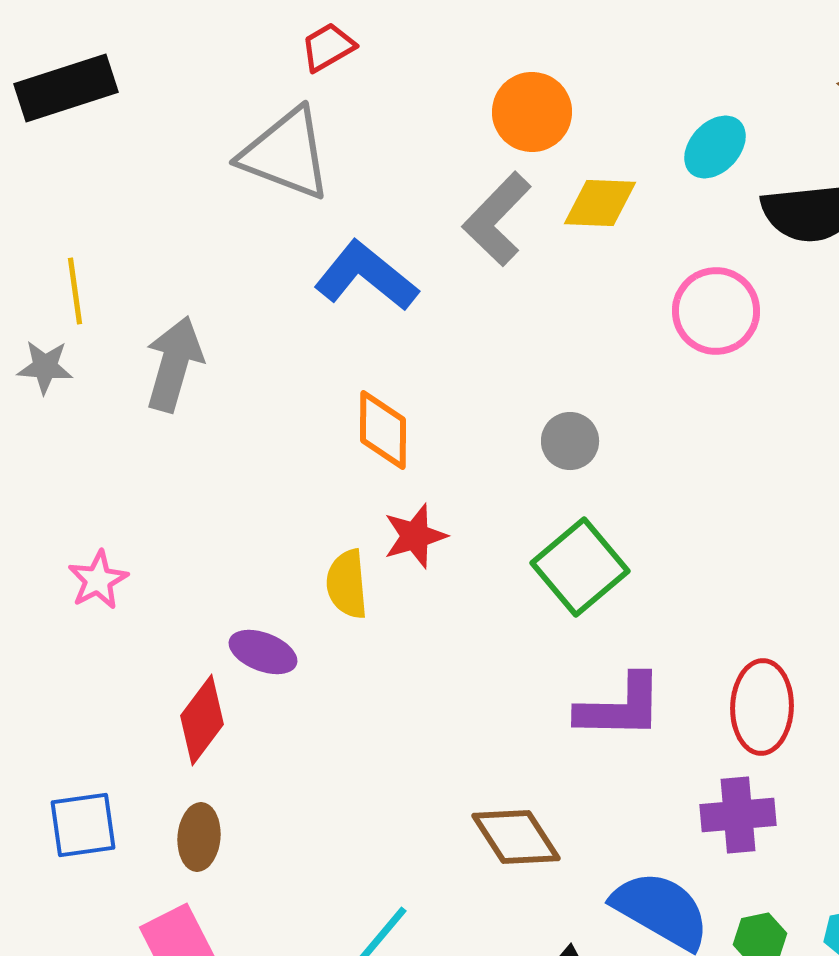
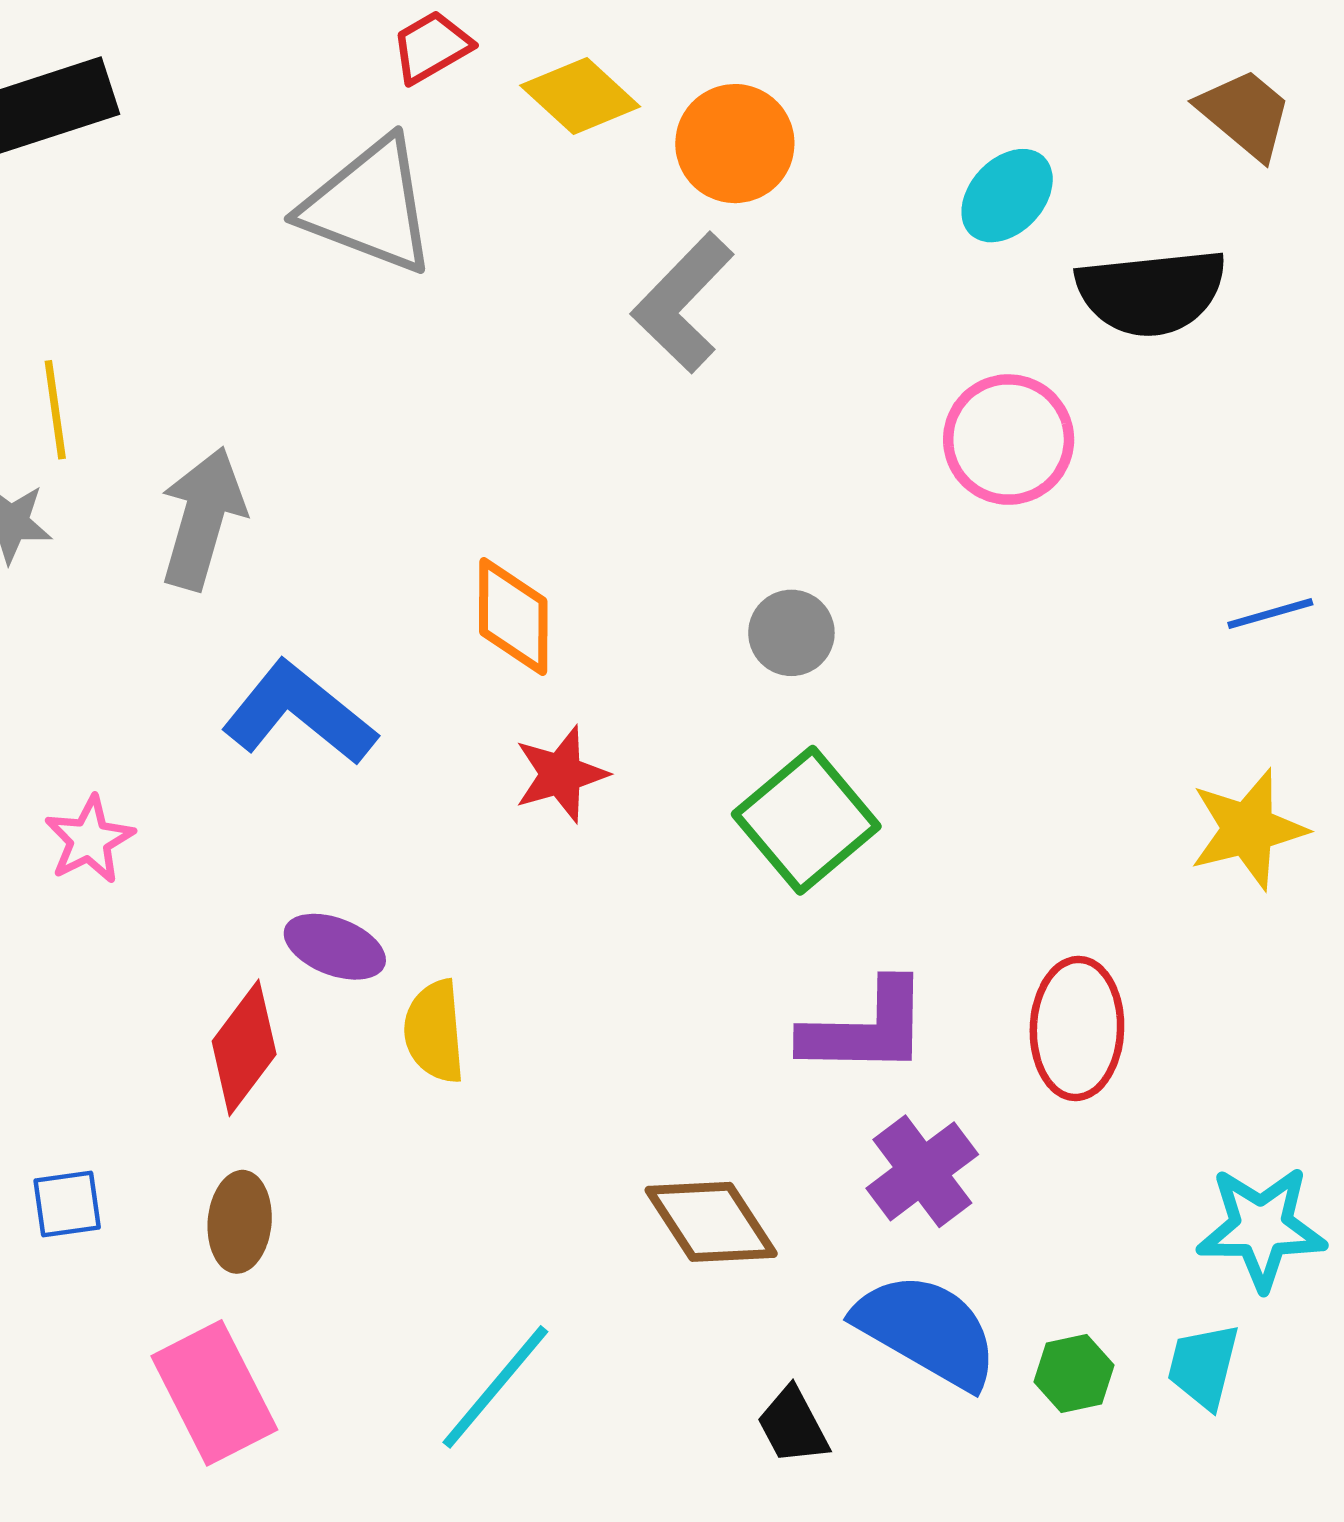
yellow diamond: (600, 203) -> (580, 96), moved, turned 40
blue L-shape: (366, 276) -> (299, 713), moved
yellow semicircle: (347, 584) -> (434, 1031), moved
purple cross: (738, 815) -> (922, 1171), moved, turned -32
blue square: (83, 825) -> (67, 1204), size x0.7

